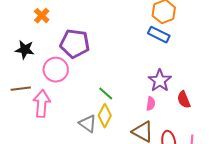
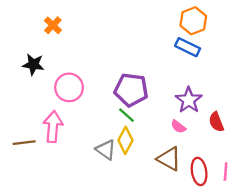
purple pentagon: (75, 44) -> (131, 90), moved
brown line: (21, 89) -> (24, 143), moved
pink semicircle: (151, 104) -> (178, 127), turned 120

